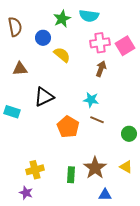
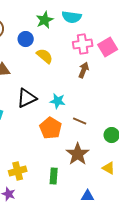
cyan star: (91, 100) -> (58, 101), moved
brown star: (95, 168) -> (78, 154), moved

